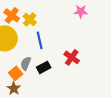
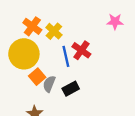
red cross: (72, 57) -> (81, 50), moved
orange square: (16, 73) -> (37, 77), moved

